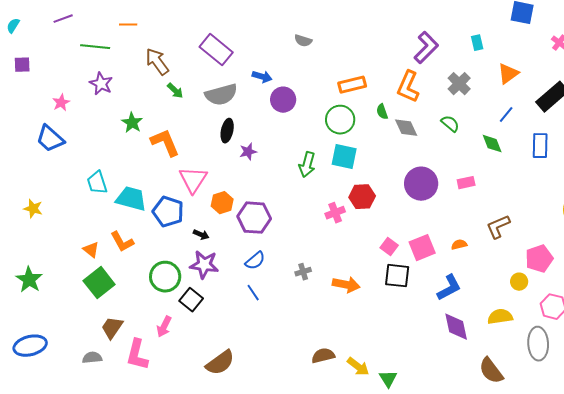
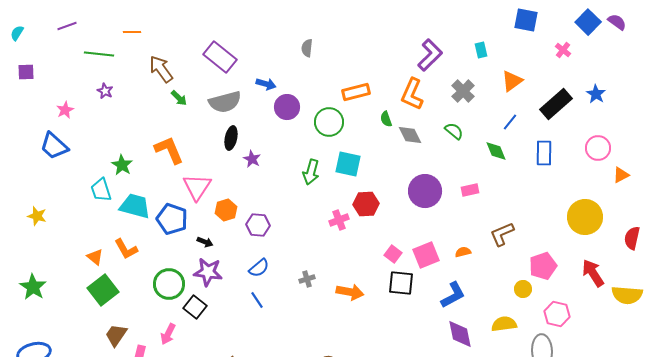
gray semicircle: (303, 41) -> (307, 48), turned 78
purple star: (101, 84) -> (105, 91), size x0.7
green circle: (340, 120) -> (329, 122), moved
green star: (132, 123) -> (122, 165), moved
purple star: (248, 152) -> (252, 159), turned -30
purple hexagon: (254, 218) -> (258, 225), size x0.7

